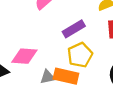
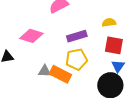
pink diamond: (24, 56) -> (31, 36), moved

